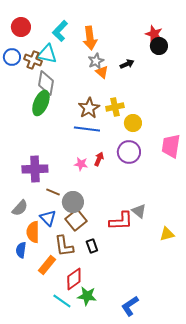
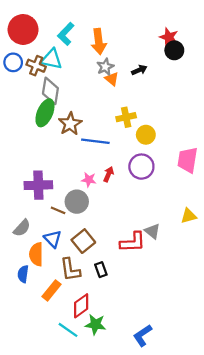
red circle: (21, 27) -> (23, 29), size x1.4
brown star: (89, 108) -> (70, 124), moved
gray circle: (73, 202) -> (77, 202), moved
yellow triangle: (167, 234) -> (189, 216), moved

